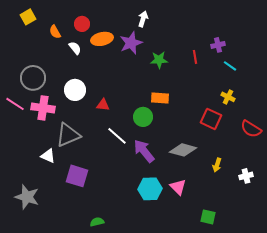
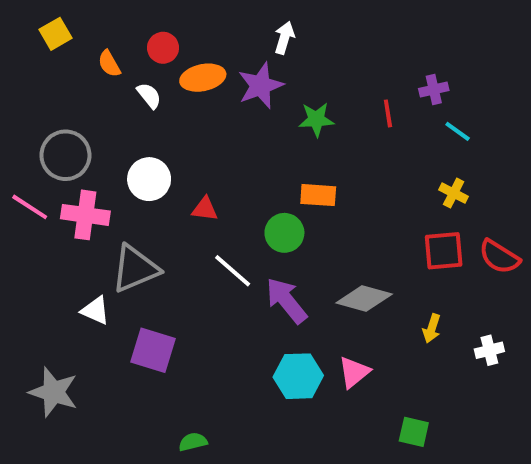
red square: (211, 119) -> (444, 251), moved, turned -30
pink triangle: (178, 187) -> (354, 372), turned 36

